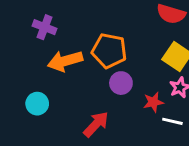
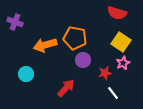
purple cross: (45, 27) -> (15, 22), moved
white line: (172, 121) -> (113, 93), moved, turned 40

